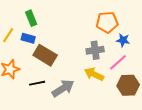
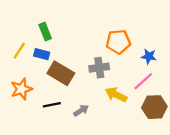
orange pentagon: (107, 22) -> (118, 42), moved
gray cross: (95, 50) -> (99, 68), moved
gray arrow: (63, 88) -> (81, 110), size x0.6

